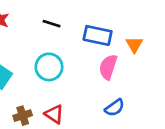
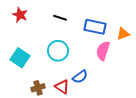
orange triangle: (134, 45) -> (123, 34), turned 40
blue semicircle: (115, 108) -> (80, 77), moved

